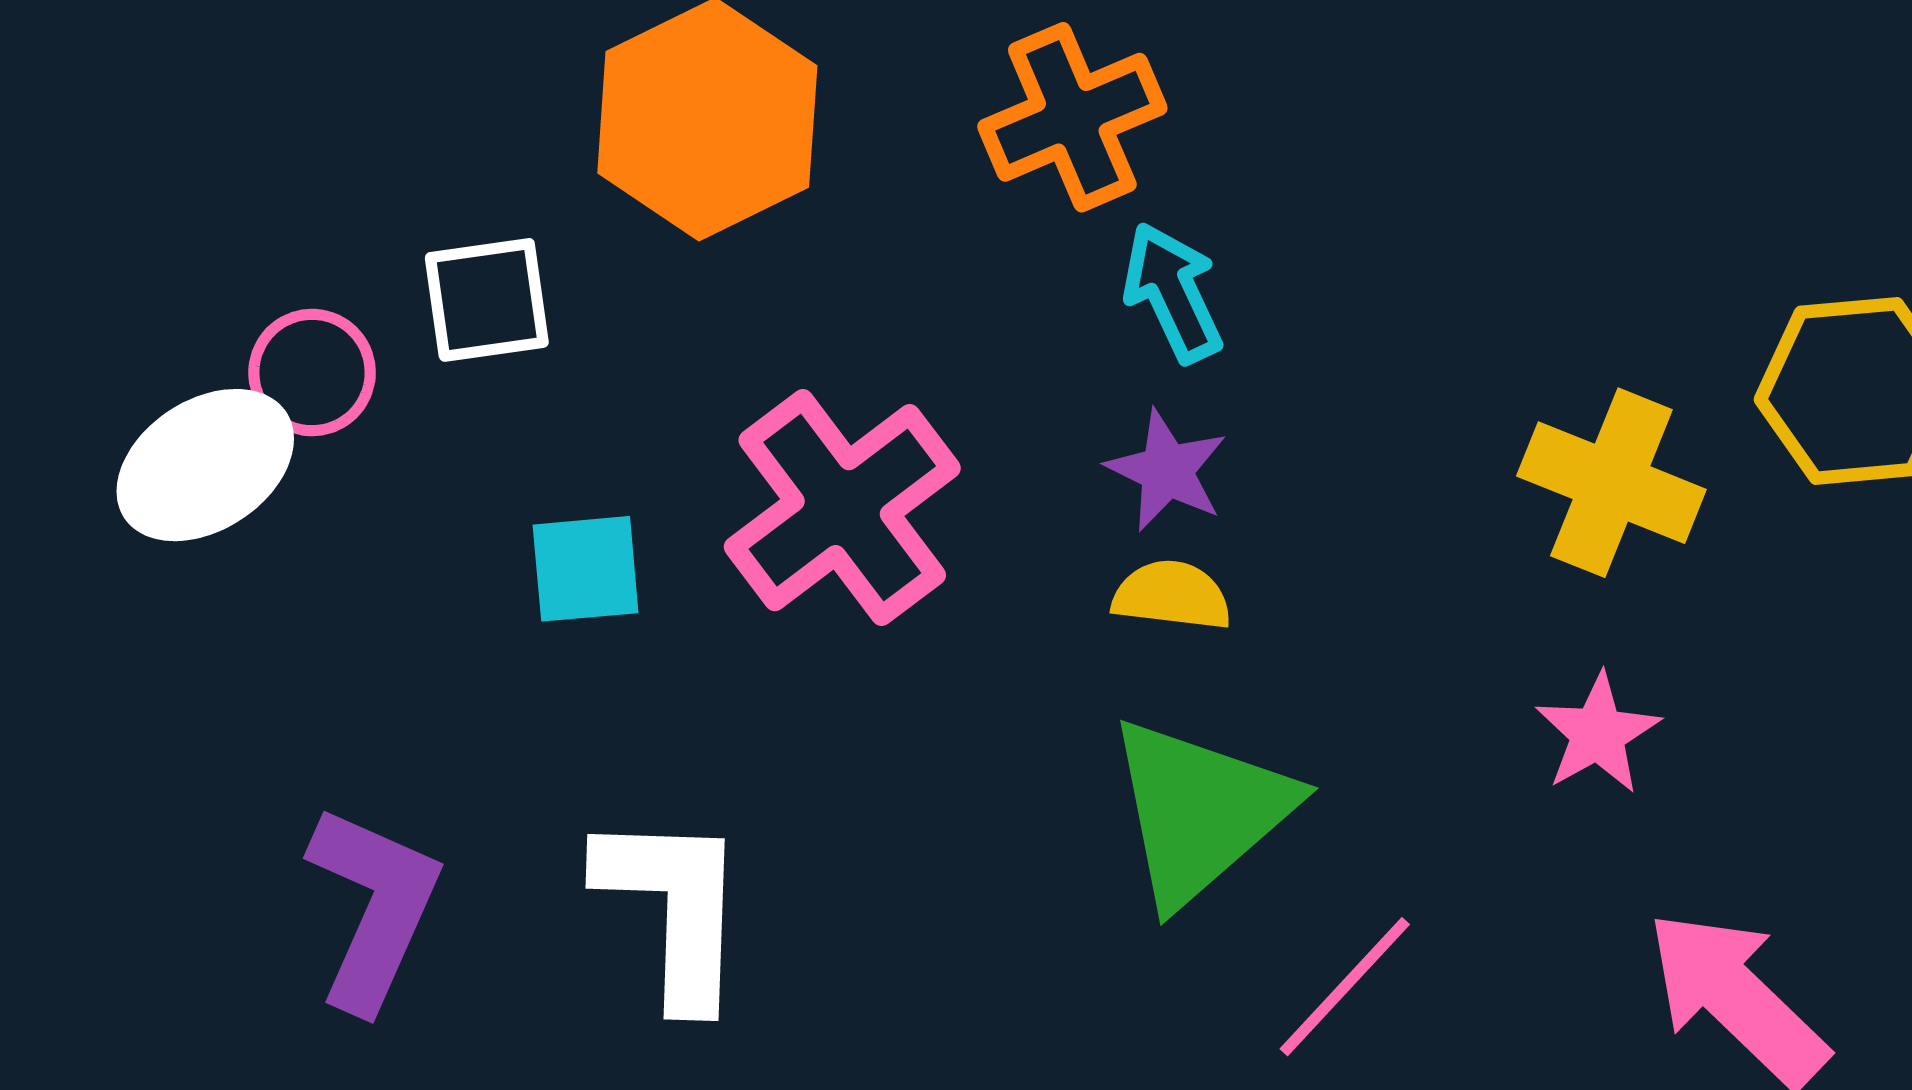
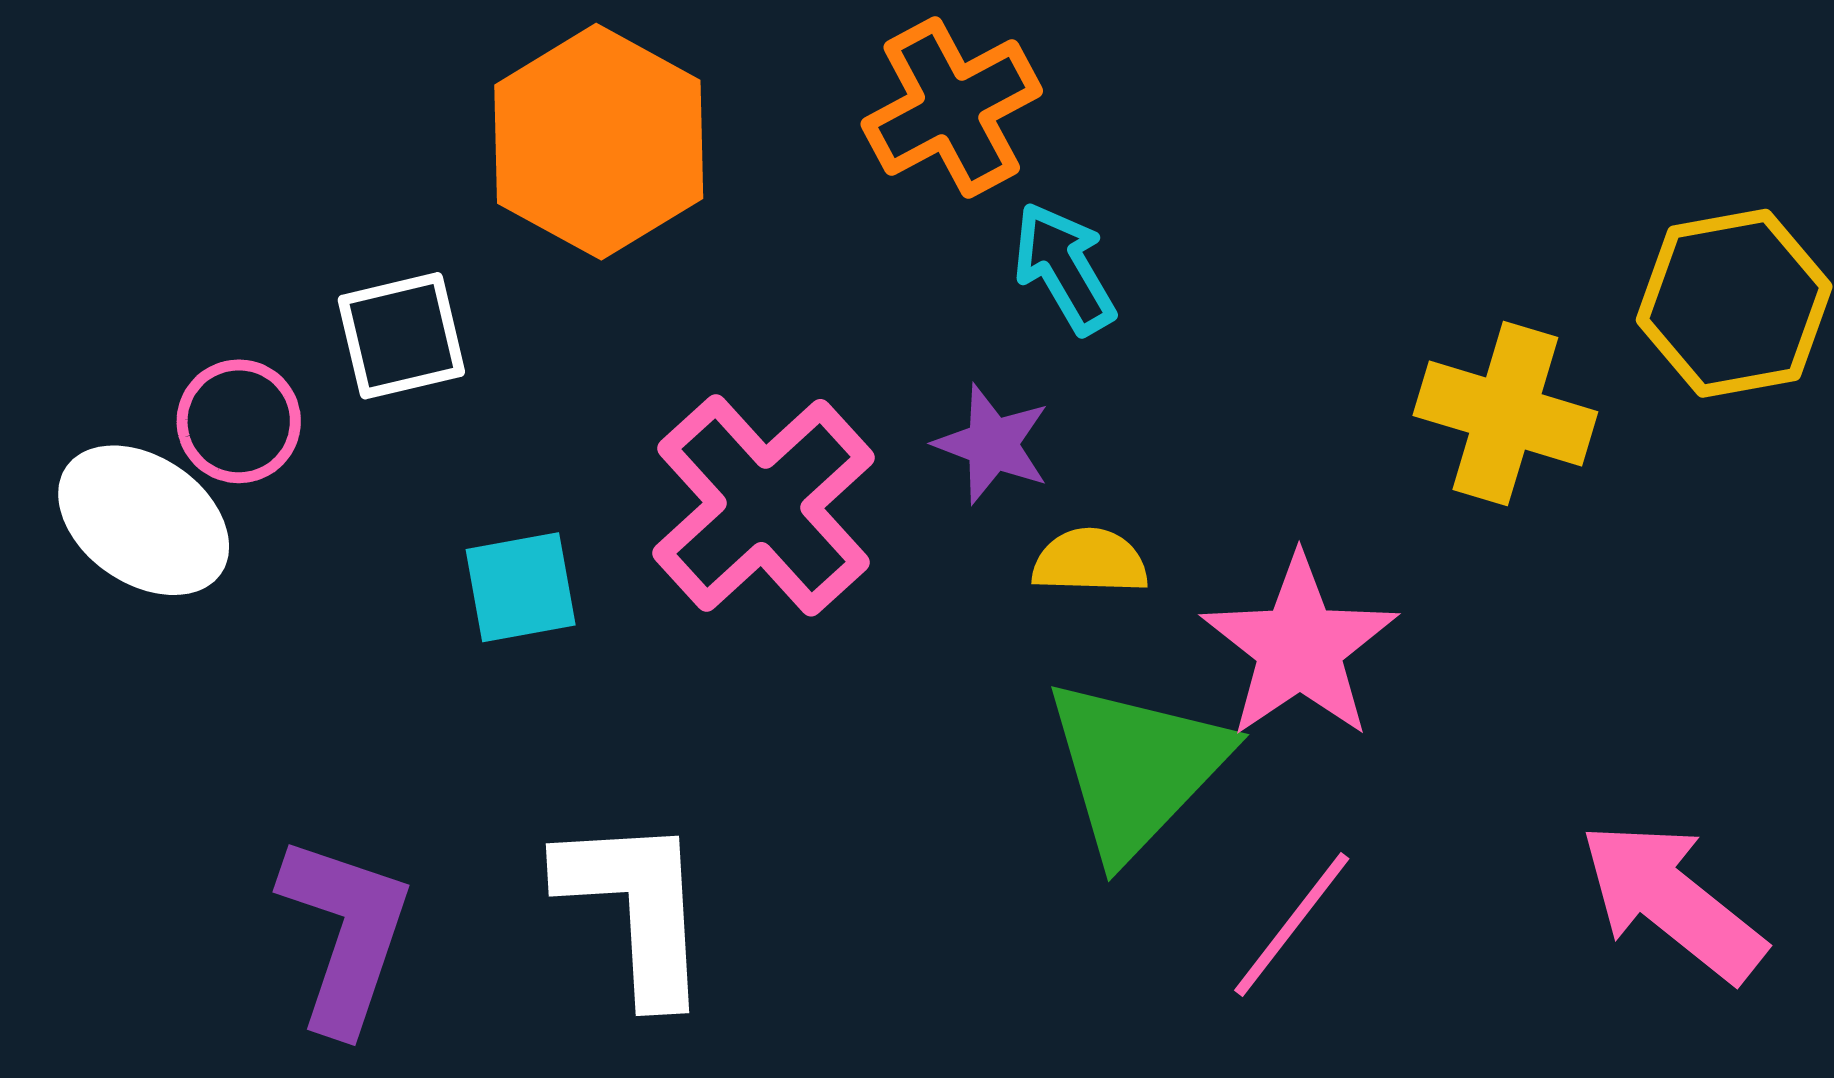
white ellipse: (205, 465) -> (144, 520), turned 73
purple star: (1167, 470) -> (992, 444), moved
pink star: (1598, 733) -> (1300, 647), moved, size x1.6

